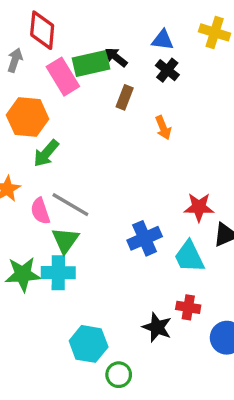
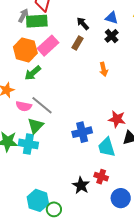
green rectangle: (91, 63) -> (37, 21), moved
pink rectangle: (63, 77) -> (48, 46), moved, turned 70
brown rectangle: (125, 97) -> (78, 43), moved
pink semicircle: (40, 211) -> (24, 106), turned -70
cyan hexagon: (89, 344) -> (38, 200), moved

